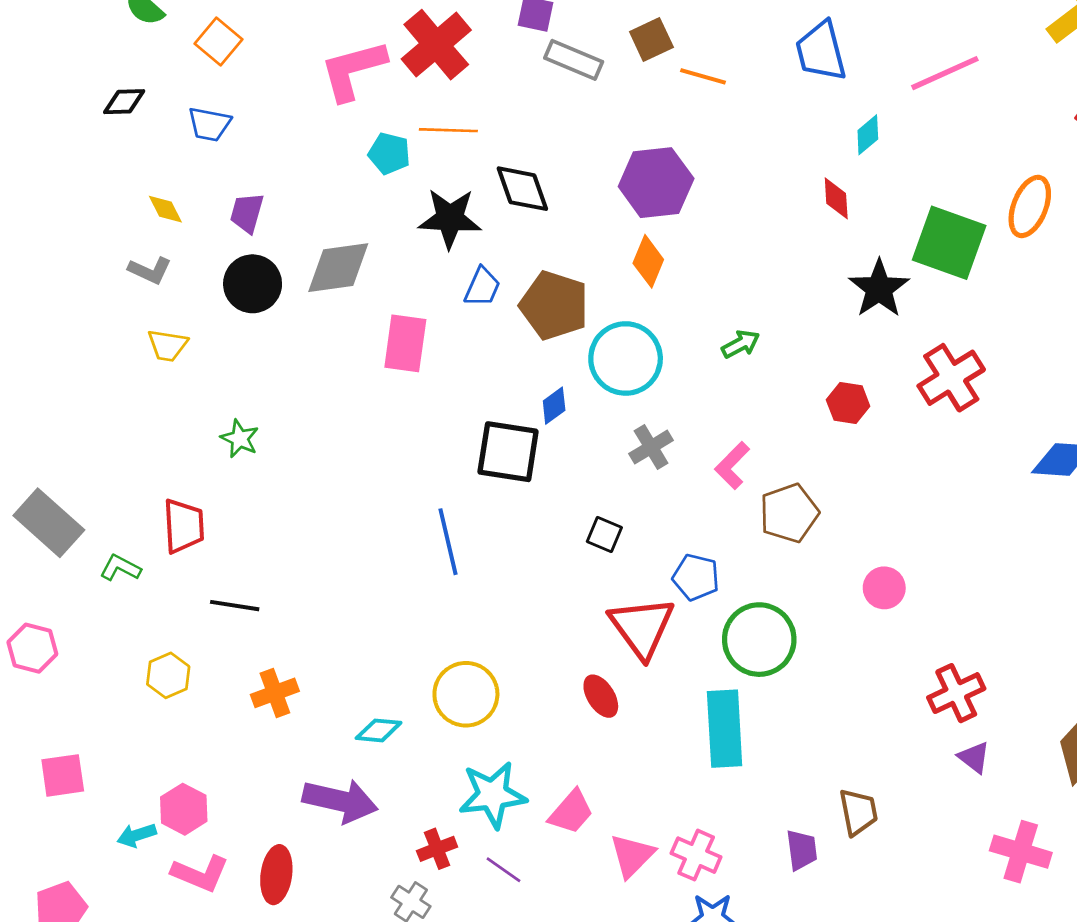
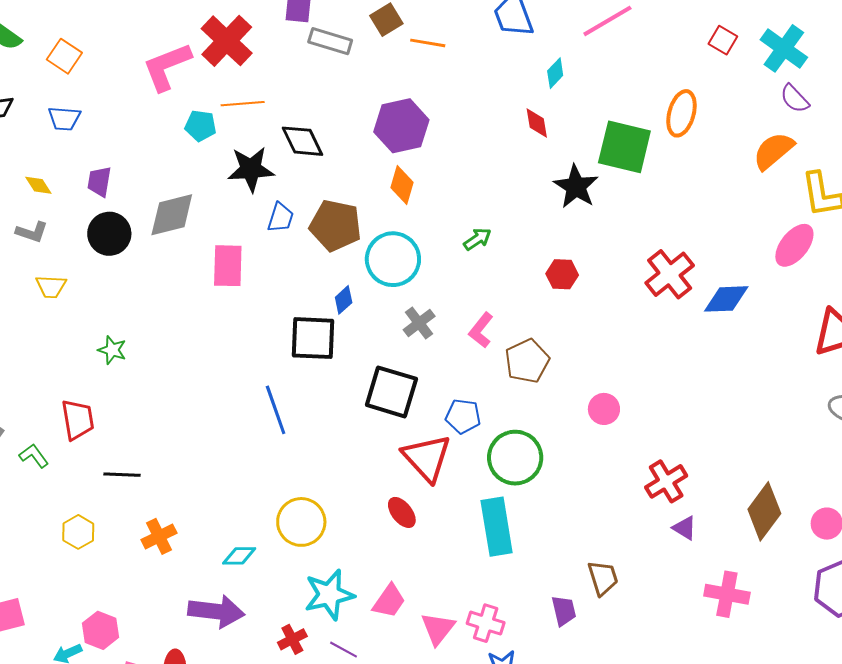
red cross: (951, 378) -> (670, 274), moved
black square: (604, 535) -> (391, 392), size x2.0
green L-shape: (120, 568) -> (34, 456), turned 32

